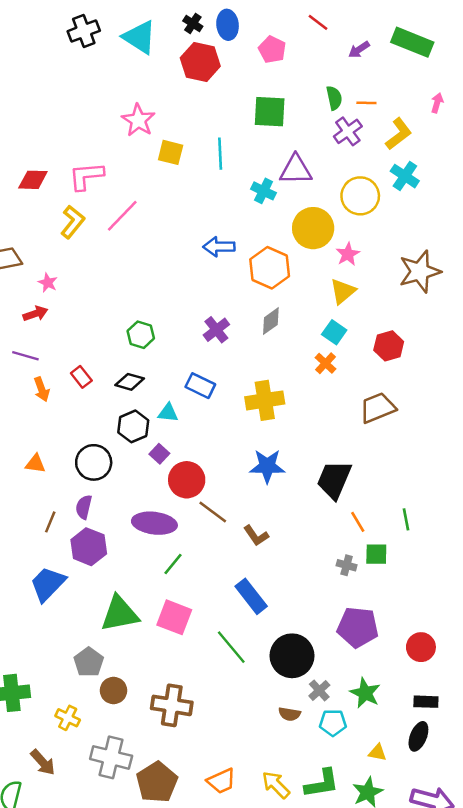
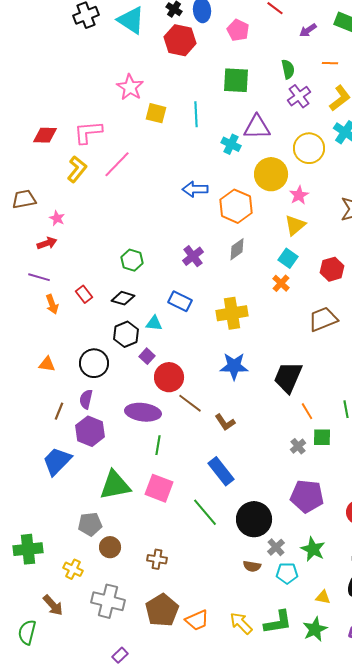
orange line: (366, 103) -> (330, 63), moved
green line: (173, 564) -> (158, 445), turned -30
gray cross: (347, 565) -> (298, 446), turned 35
gray pentagon: (89, 662) -> (90, 524), turned 30
brown cross: (172, 705) -> (157, 559), size x0.6
brown pentagon: (157, 782) -> (162, 610), moved

